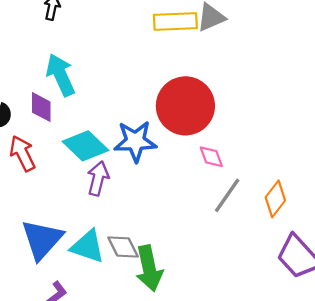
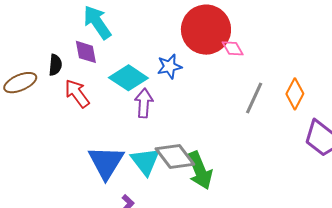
blue star: (135, 141) -> (169, 66), size x0.7
pink diamond: (211, 157) -> (233, 48), moved
cyan triangle: (88, 246) -> (145, 161), turned 44
gray diamond: (123, 247) -> (175, 157), size x1.4

